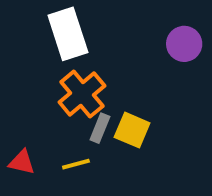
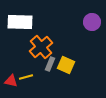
white rectangle: (68, 34) -> (20, 22), moved, turned -70
yellow line: (76, 164) -> (26, 77), moved

